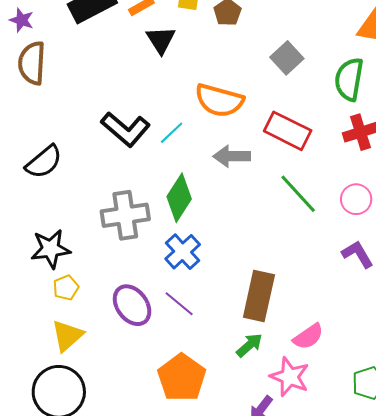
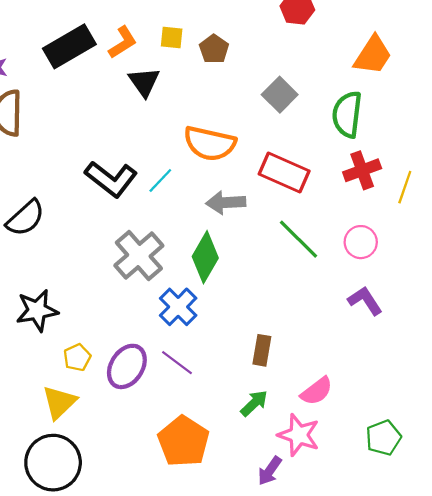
green diamond: (179, 198) -> (205, 257), moved
gray cross: (125, 215) -> (139, 256), moved, turned -30
yellow pentagon: (66, 288) -> (77, 357), moved
brown rectangle: (259, 296) -> (262, 350), size x0.6
purple ellipse: (132, 305) -> (127, 366), turned 72

